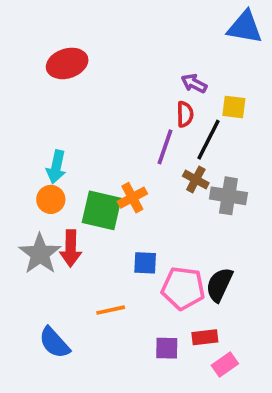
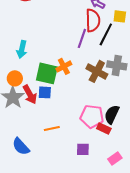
red semicircle: (185, 114) -> (93, 20), size x1.6
brown cross: (196, 179) -> (97, 71), moved, size x1.5
orange circle: (51, 199) -> (15, 78), moved
red arrow: (71, 248) -> (30, 94), turned -30
blue square: (145, 263) -> (45, 92), moved
red rectangle: (205, 337) -> (104, 128), moved, turned 32

